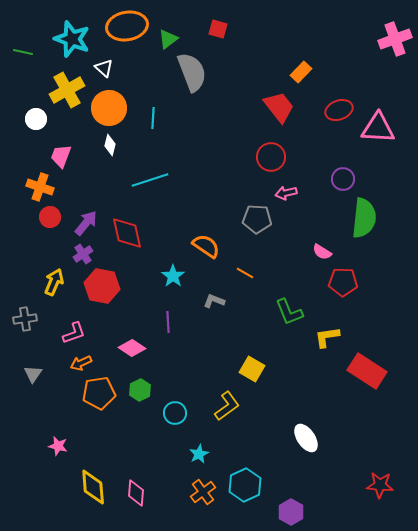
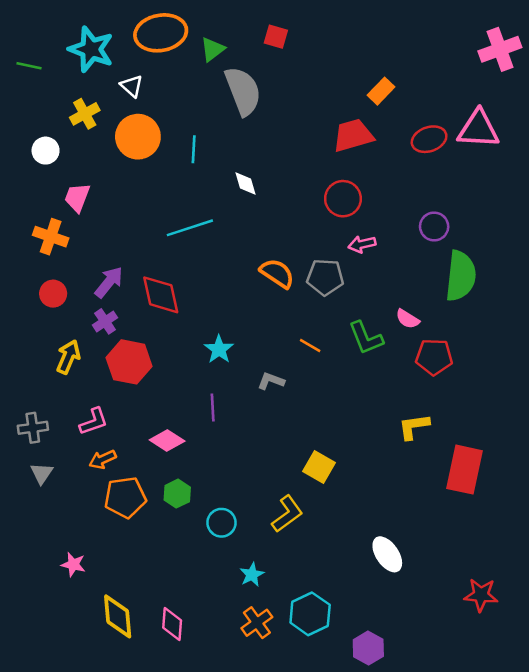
yellow cross: (67, 90) -> (85, 114), size x0.7
red trapezoid: (279, 107) -> (353, 135), turned -68
pink triangle: (378, 128) -> (478, 129), moved
white diamond: (110, 145) -> (246, 183), moved, turned -30
red circle: (50, 217) -> (53, 294), moved
orange semicircle: (206, 246) -> (277, 273), moved
green L-shape: (289, 312) -> (366, 338), moved
gray cross: (25, 319) -> (33, 428), moved
red rectangle: (367, 371) -> (464, 470), turned 69
red star: (380, 485) -> (481, 595), moved

